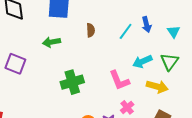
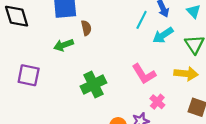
brown semicircle: (91, 30) -> (86, 28), moved
cyan arrow: (142, 61) -> (163, 35), moved

